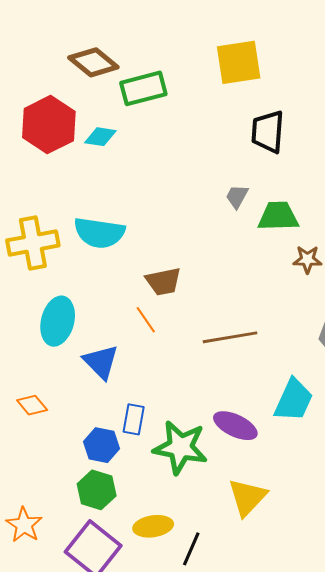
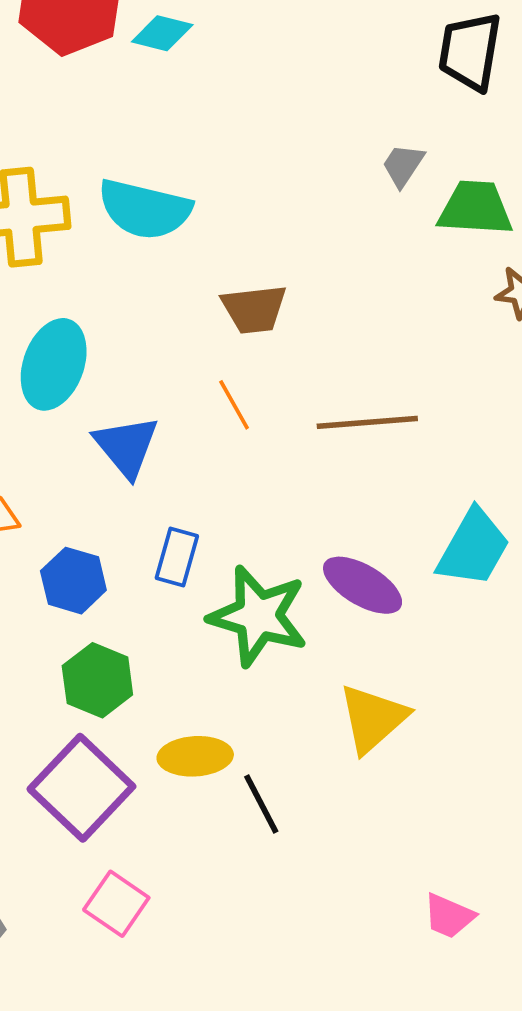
orange line: (146, 320) -> (234, 405), moved
blue hexagon: (101, 445) -> (73, 581), moved
black line: (191, 549) -> (261, 804), turned -56

